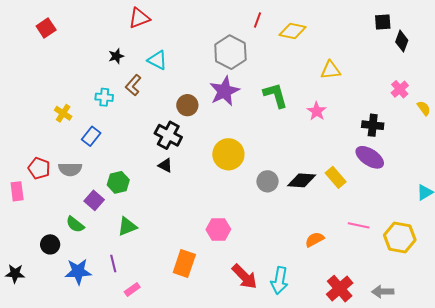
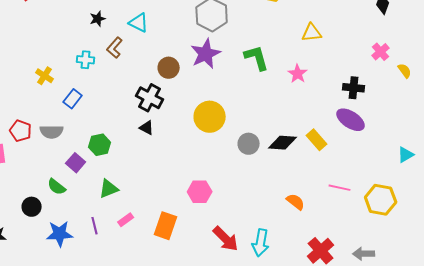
orange semicircle: (315, 239) -> (296, 202), turned 66
pink rectangle: (132, 290) -> (126, 220), moved

